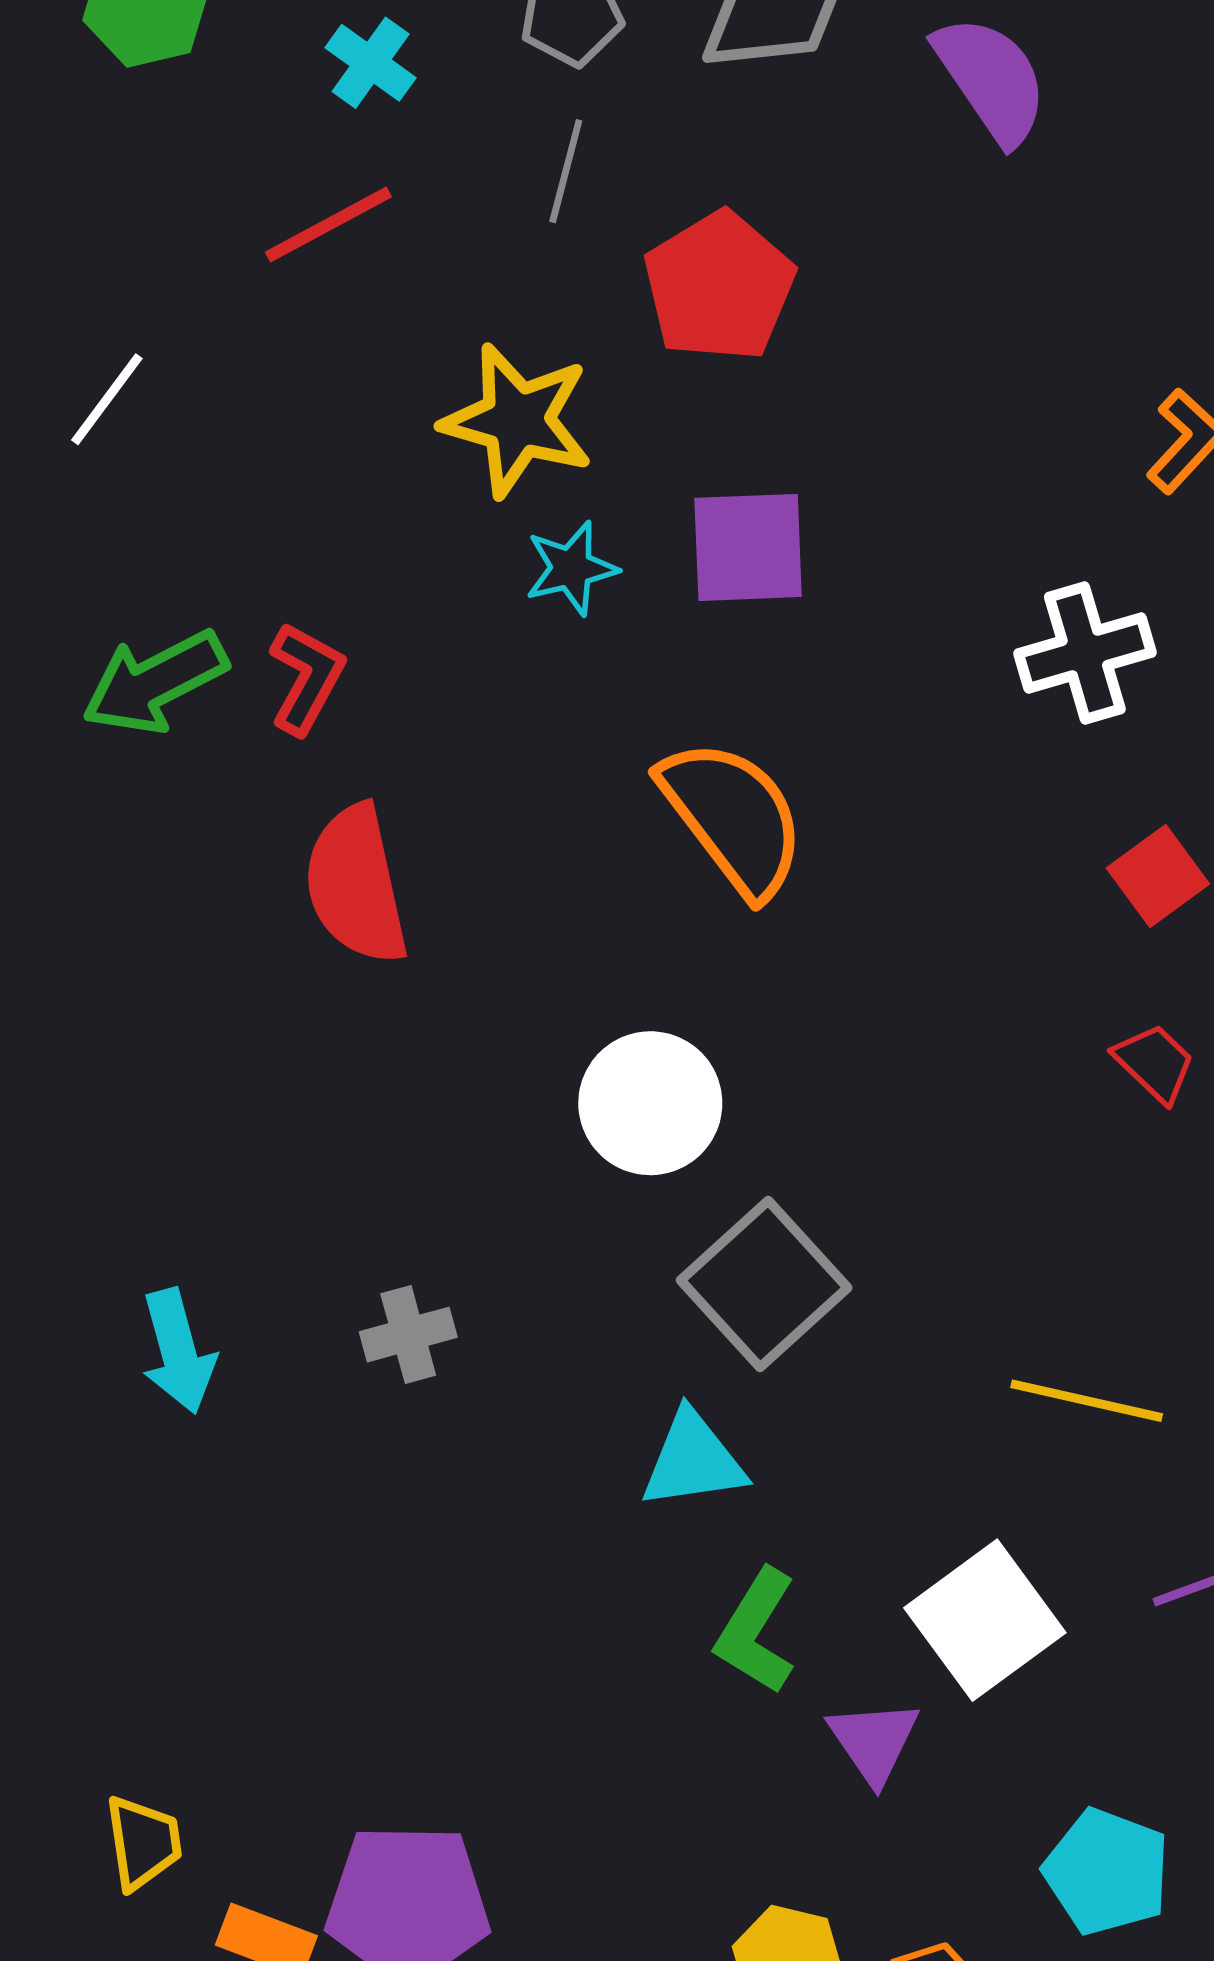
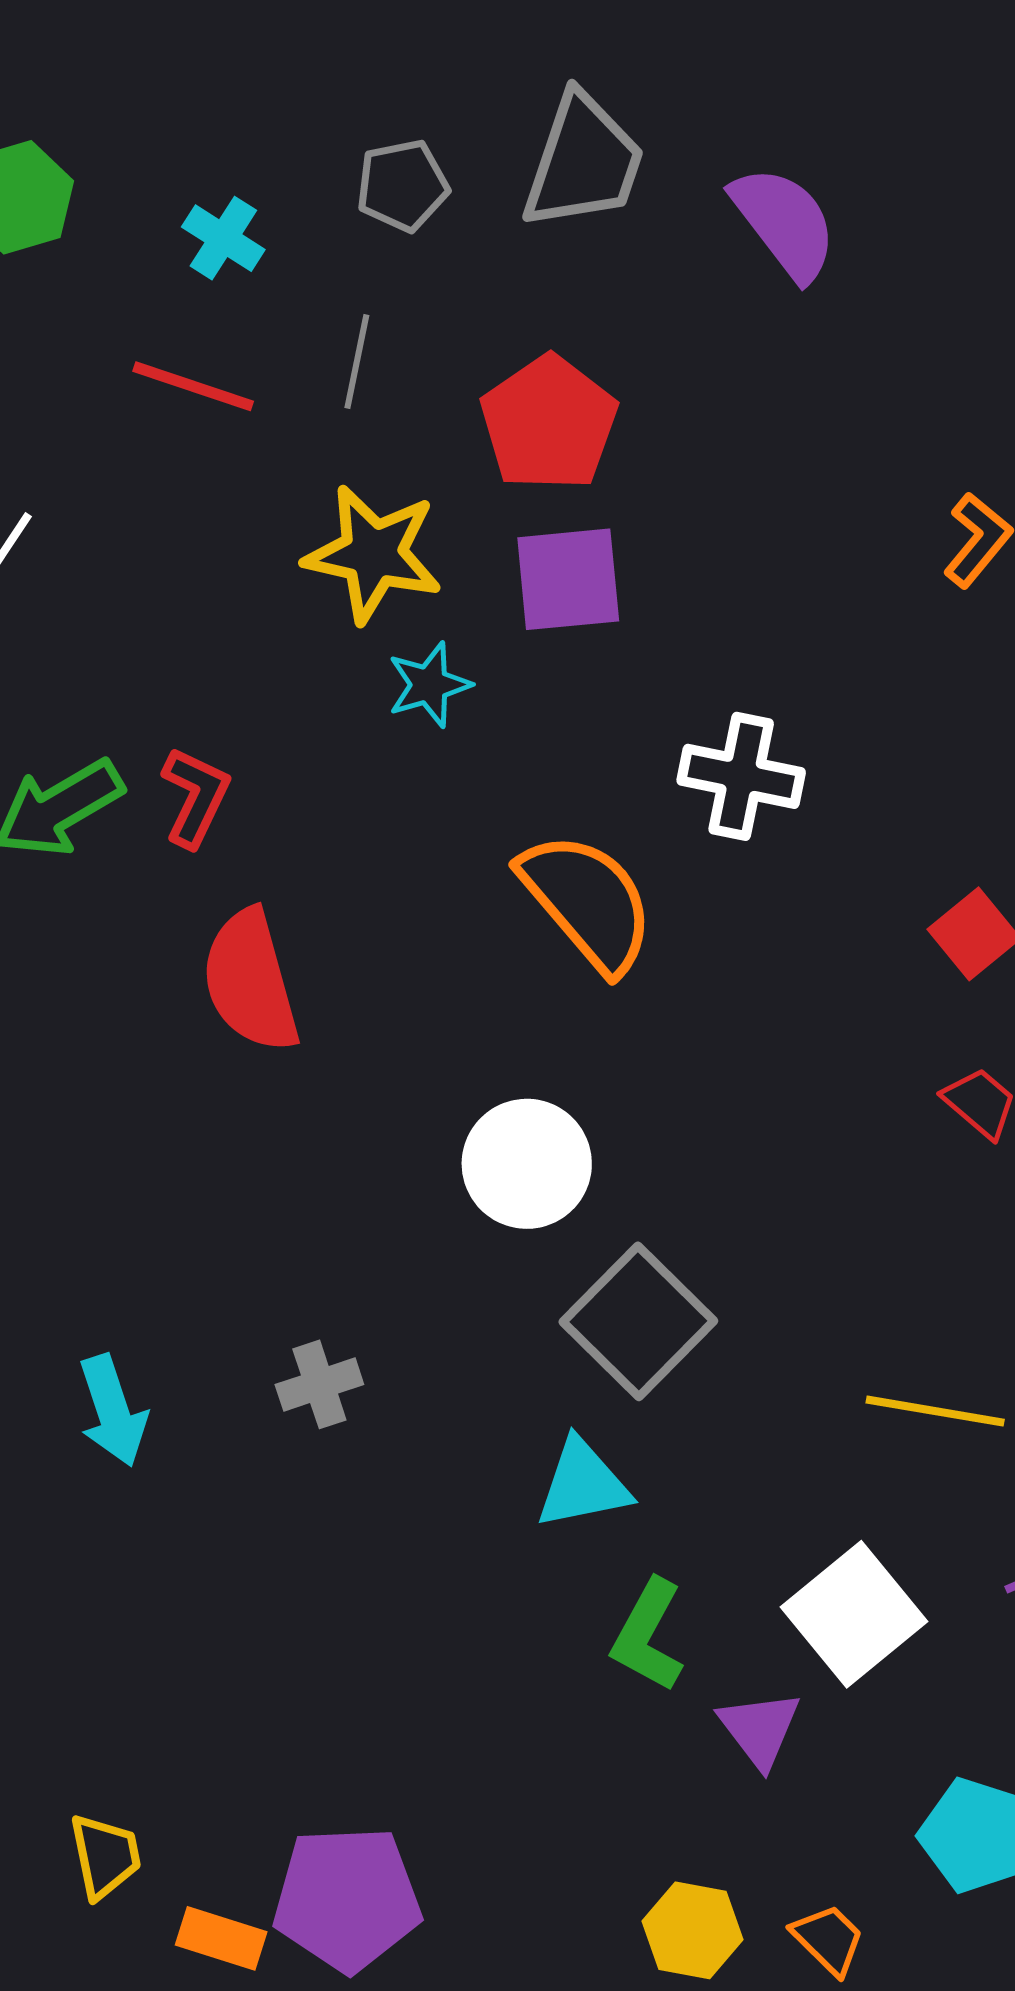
gray line: (566, 171) -> (357, 361), moved
red line: (328, 224) -> (193, 386), turned 50
purple square: (748, 547) -> (568, 579), moved
white cross: (1085, 653) -> (741, 776), moved, turned 31

